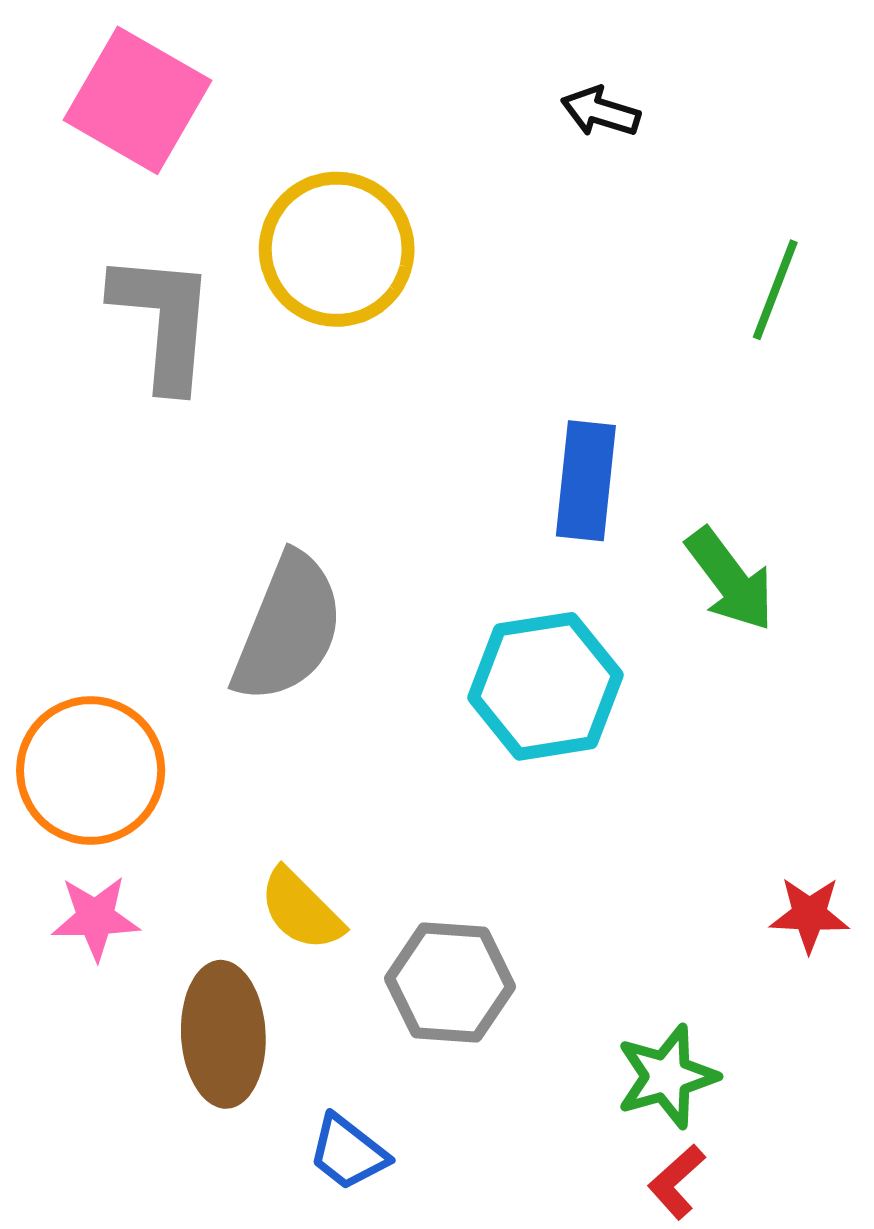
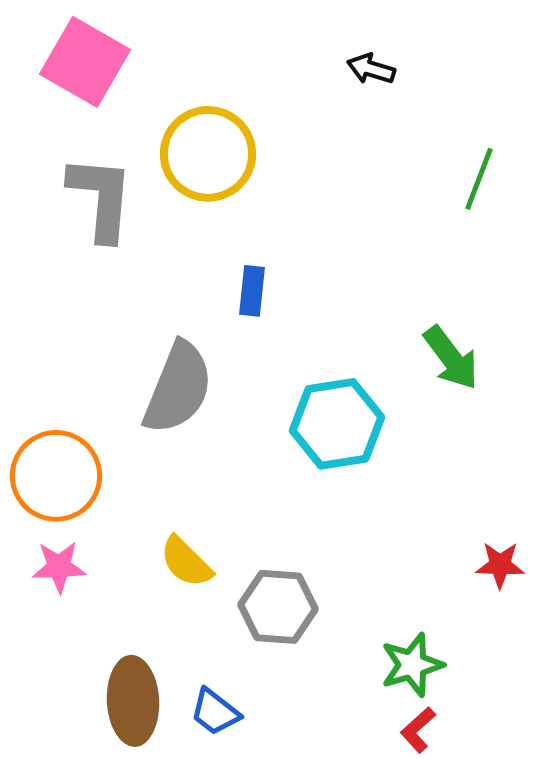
blue rectangle: (586, 481) -> (252, 291), moved, size x0.7
brown ellipse: (223, 1034) -> (133, 701), moved

